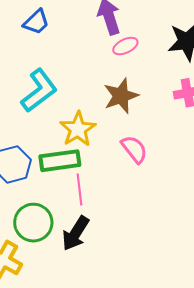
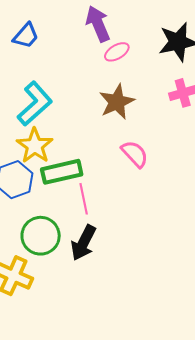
yellow star: (78, 129) -> (35, 146), moved

